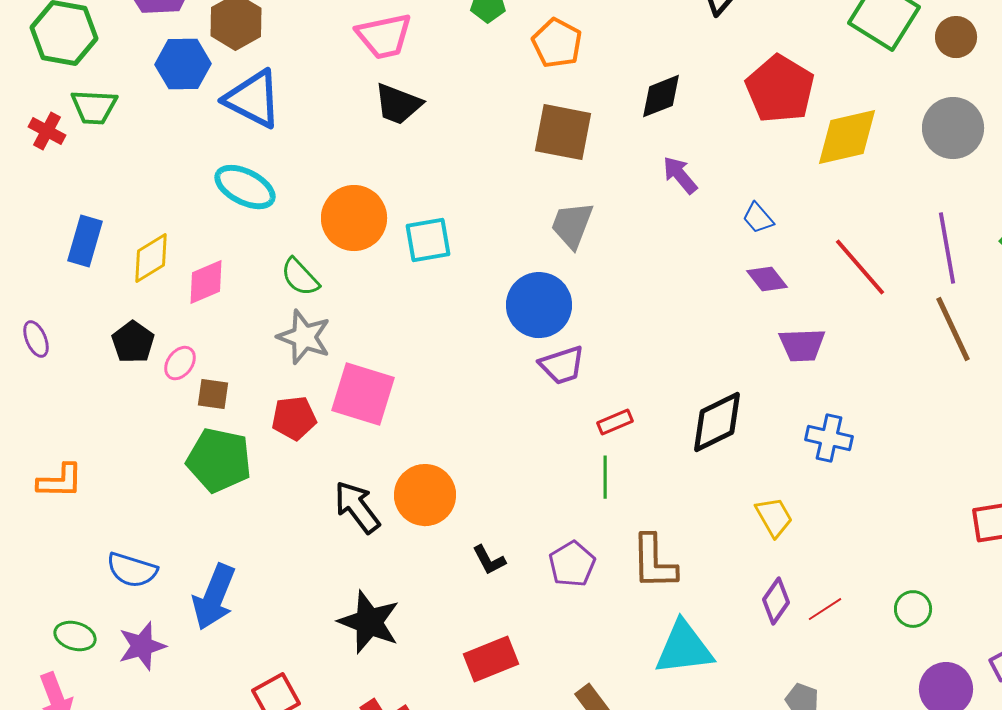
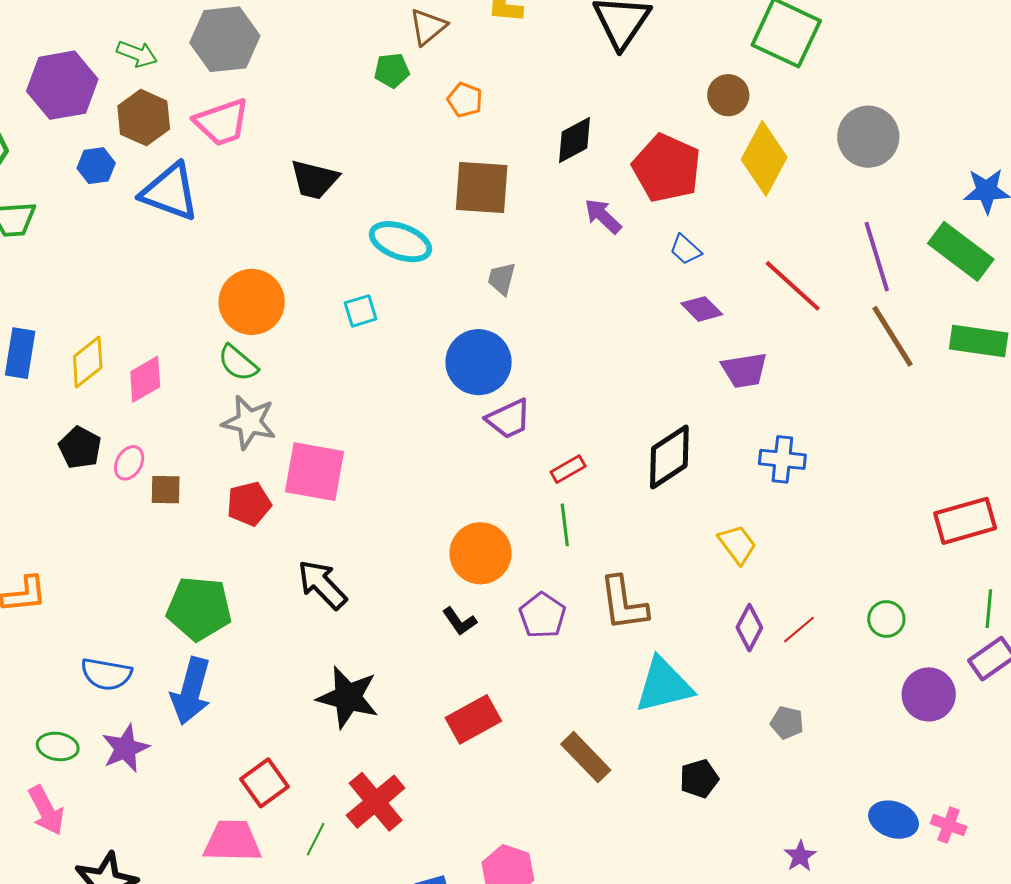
pink trapezoid: (384, 36) -> (222, 122), moved
brown circle: (956, 37) -> (728, 95), moved
orange pentagon: (557, 43) -> (465, 100), size x0.7
blue hexagon: (183, 64) -> (96, 166), size x0.7
red pentagon: (780, 89) -> (667, 168), moved
yellow diamond: (847, 137) -> (764, 158), turned -42
cyan ellipse: (245, 187) -> (400, 242), moved
orange circle: (354, 218) -> (252, 302), moved
gray trapezoid: (572, 225) -> (502, 279), size x0.7
cyan square: (428, 240) -> (361, 311), size x0.7
green pentagon: (219, 460) -> (199, 608), moved
orange circle: (425, 495) -> (481, 553), moved

